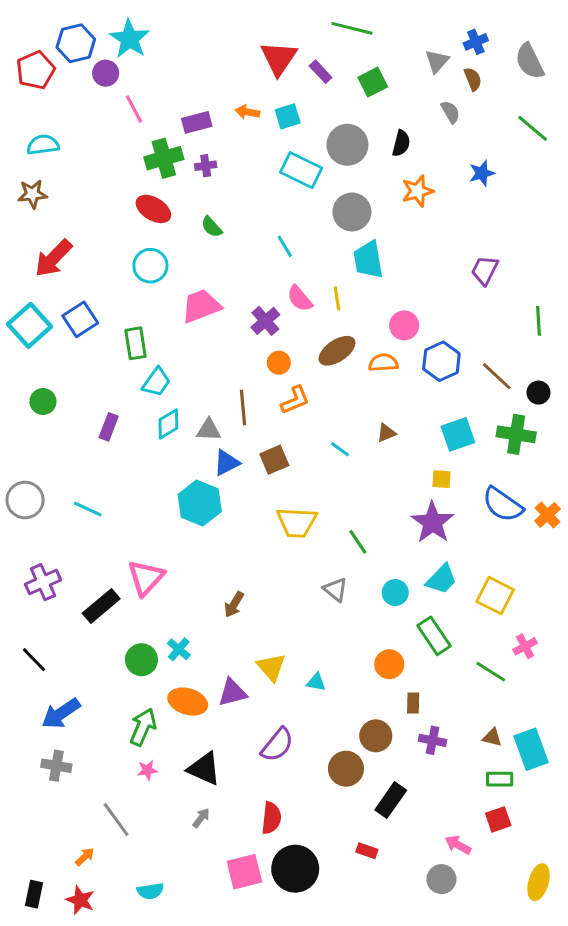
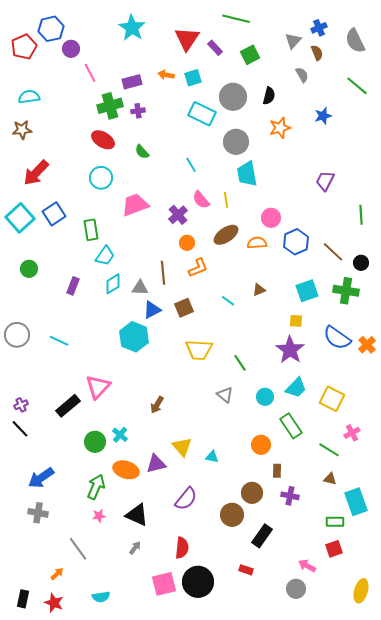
cyan star: (130, 39) -> (132, 28), moved
purple cross: (43, 582) -> (21, 405), moved, size x0.6
black line: (34, 660) -> (20, 429), moved
brown triangle: (492, 737) -> (330, 479), moved

